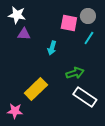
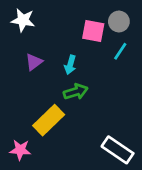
purple triangle: (24, 34) -> (34, 62), moved, turned -40
green arrow: (75, 73) -> (76, 92), moved
white rectangle: (85, 97) -> (118, 150), moved

